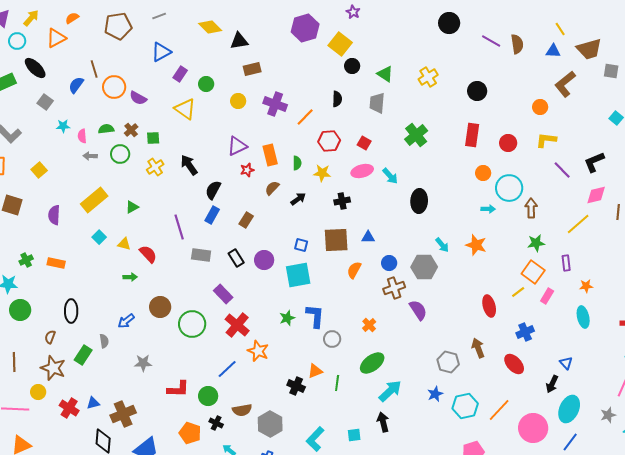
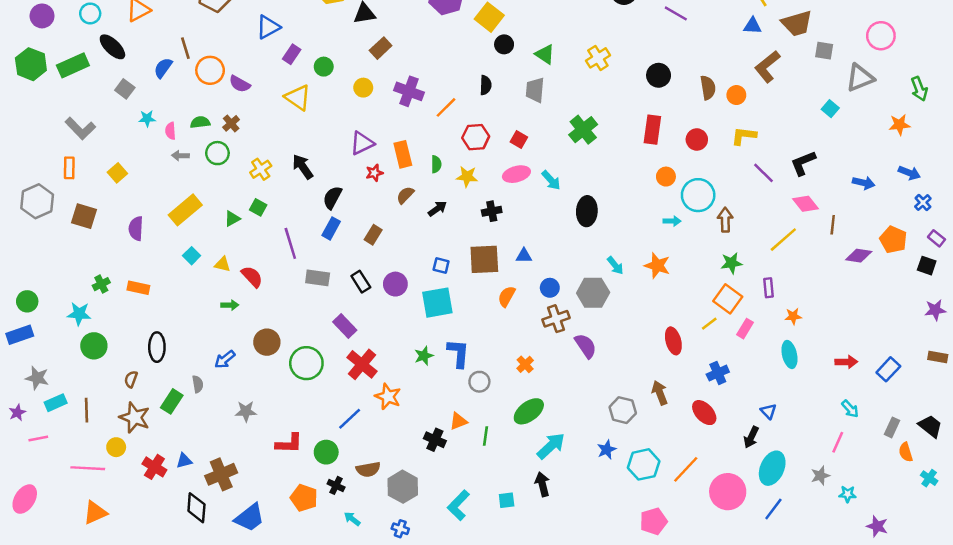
brown semicircle: (517, 44) -> (708, 88), moved
brown rectangle: (252, 69) -> (381, 48), turned -30
green square: (153, 138) -> (258, 207), moved, turned 32
pink diamond: (596, 195) -> (806, 204), turned 65

